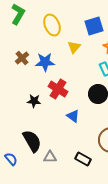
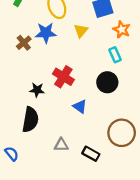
blue star: (45, 62) -> (46, 33), moved
black semicircle: (32, 141) -> (30, 120), moved, turned 40
gray triangle: (50, 157) -> (61, 145), moved

